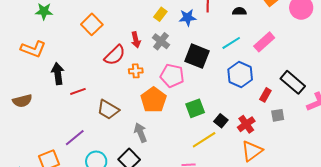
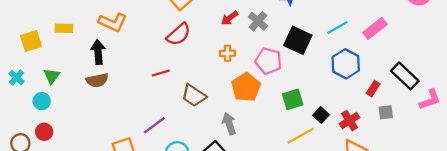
red arrow: (136, 40) -> (230, 18), turned 63
red semicircle: (115, 55) -> (179, 34), moved
black arrow: (58, 74) -> (98, 52), moved

